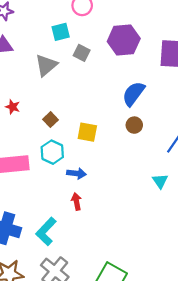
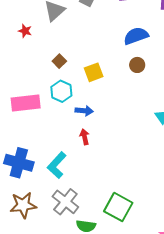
blue semicircle: (134, 94) -> (136, 36), turned 35
red star: (13, 107) -> (25, 31), moved
yellow square: (87, 132) -> (94, 72), turned -30

